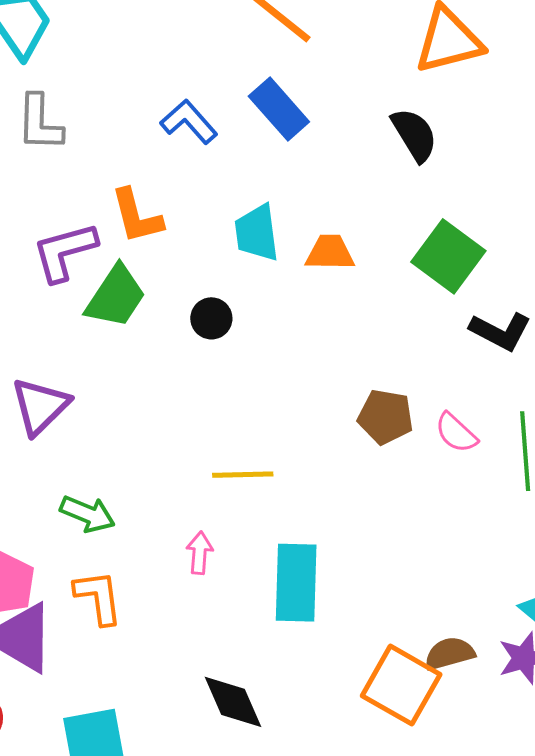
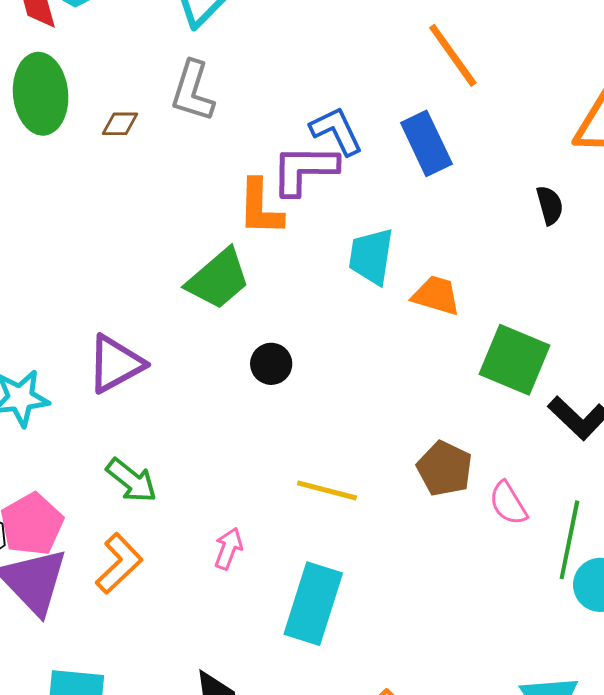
black semicircle: (414, 135) -> (550, 205), size x0.7
purple L-shape: (65, 252) -> (304, 170), moved
green square: (448, 256) -> (514, 360), moved, turned -30
black circle: (211, 318) -> (271, 364), moved
yellow line: (243, 475) -> (327, 490), moved
orange L-shape: (98, 597) -> (119, 564), turned 38

